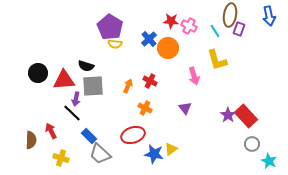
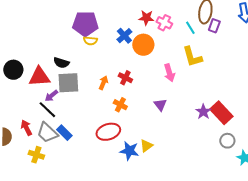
purple pentagon: (110, 27) -> (85, 24), turned -30
purple arrow: (76, 99) -> (51, 96), turned 40
gray trapezoid: (100, 154) -> (47, 133), moved

